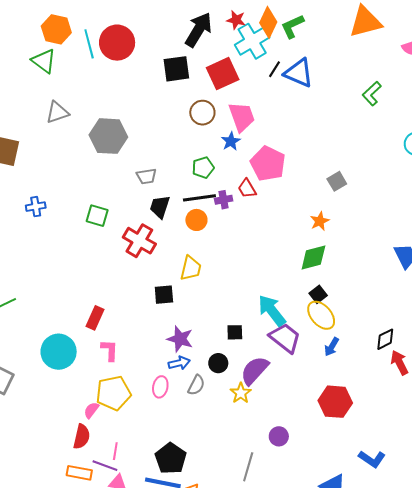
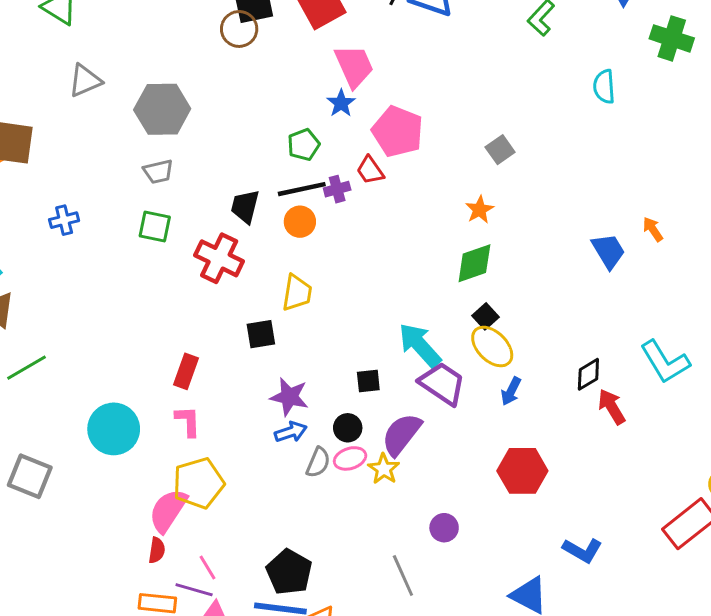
brown circle: (202, 113) -> (239, 29), moved
gray trapezoid: (146, 176) -> (158, 172), moved
red rectangle: (95, 318) -> (186, 371), moved
pink ellipse: (160, 387) -> (350, 458), moved, turned 65
pink semicircle: (91, 410) -> (168, 511), size x1.8
red semicircle: (82, 437) -> (157, 550), size x0.7
pink line: (115, 451) -> (208, 567), turned -36
gray line: (248, 467) -> (403, 576), turned -36

